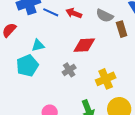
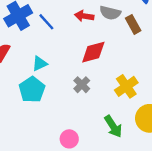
blue line: (51, 12) -> (46, 22), turned 35
red arrow: (74, 13) -> (84, 16), moved

